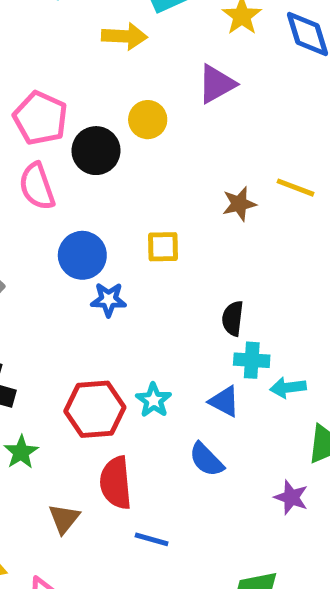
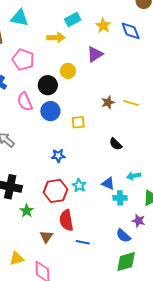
pink pentagon: (40, 118) -> (23, 60), moved
yellow line: (296, 188) -> (131, 103), moved
blue circle: (82, 255) -> (50, 111), moved
blue star: (109, 300) -> (58, 156), moved
black semicircle: (233, 318) -> (116, 144), moved, turned -48
cyan cross: (252, 360) -> (120, 198), moved
blue semicircle: (206, 460) -> (123, 236), moved

